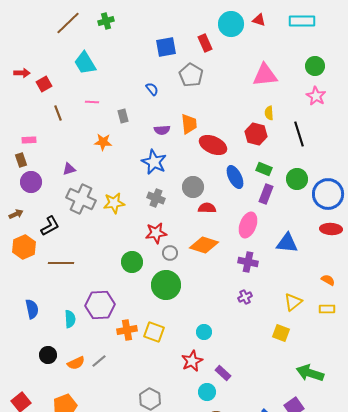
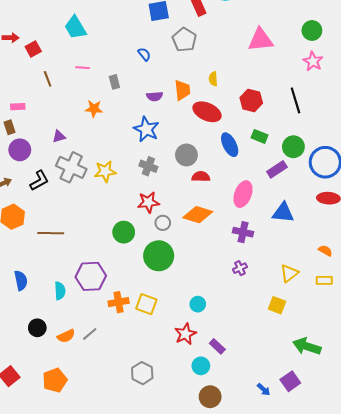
yellow semicircle: (269, 113) -> (213, 79), moved
purple rectangle: (266, 194) -> (277, 169), moved, turned 36
black L-shape: (50, 226) -> (39, 181), moved

